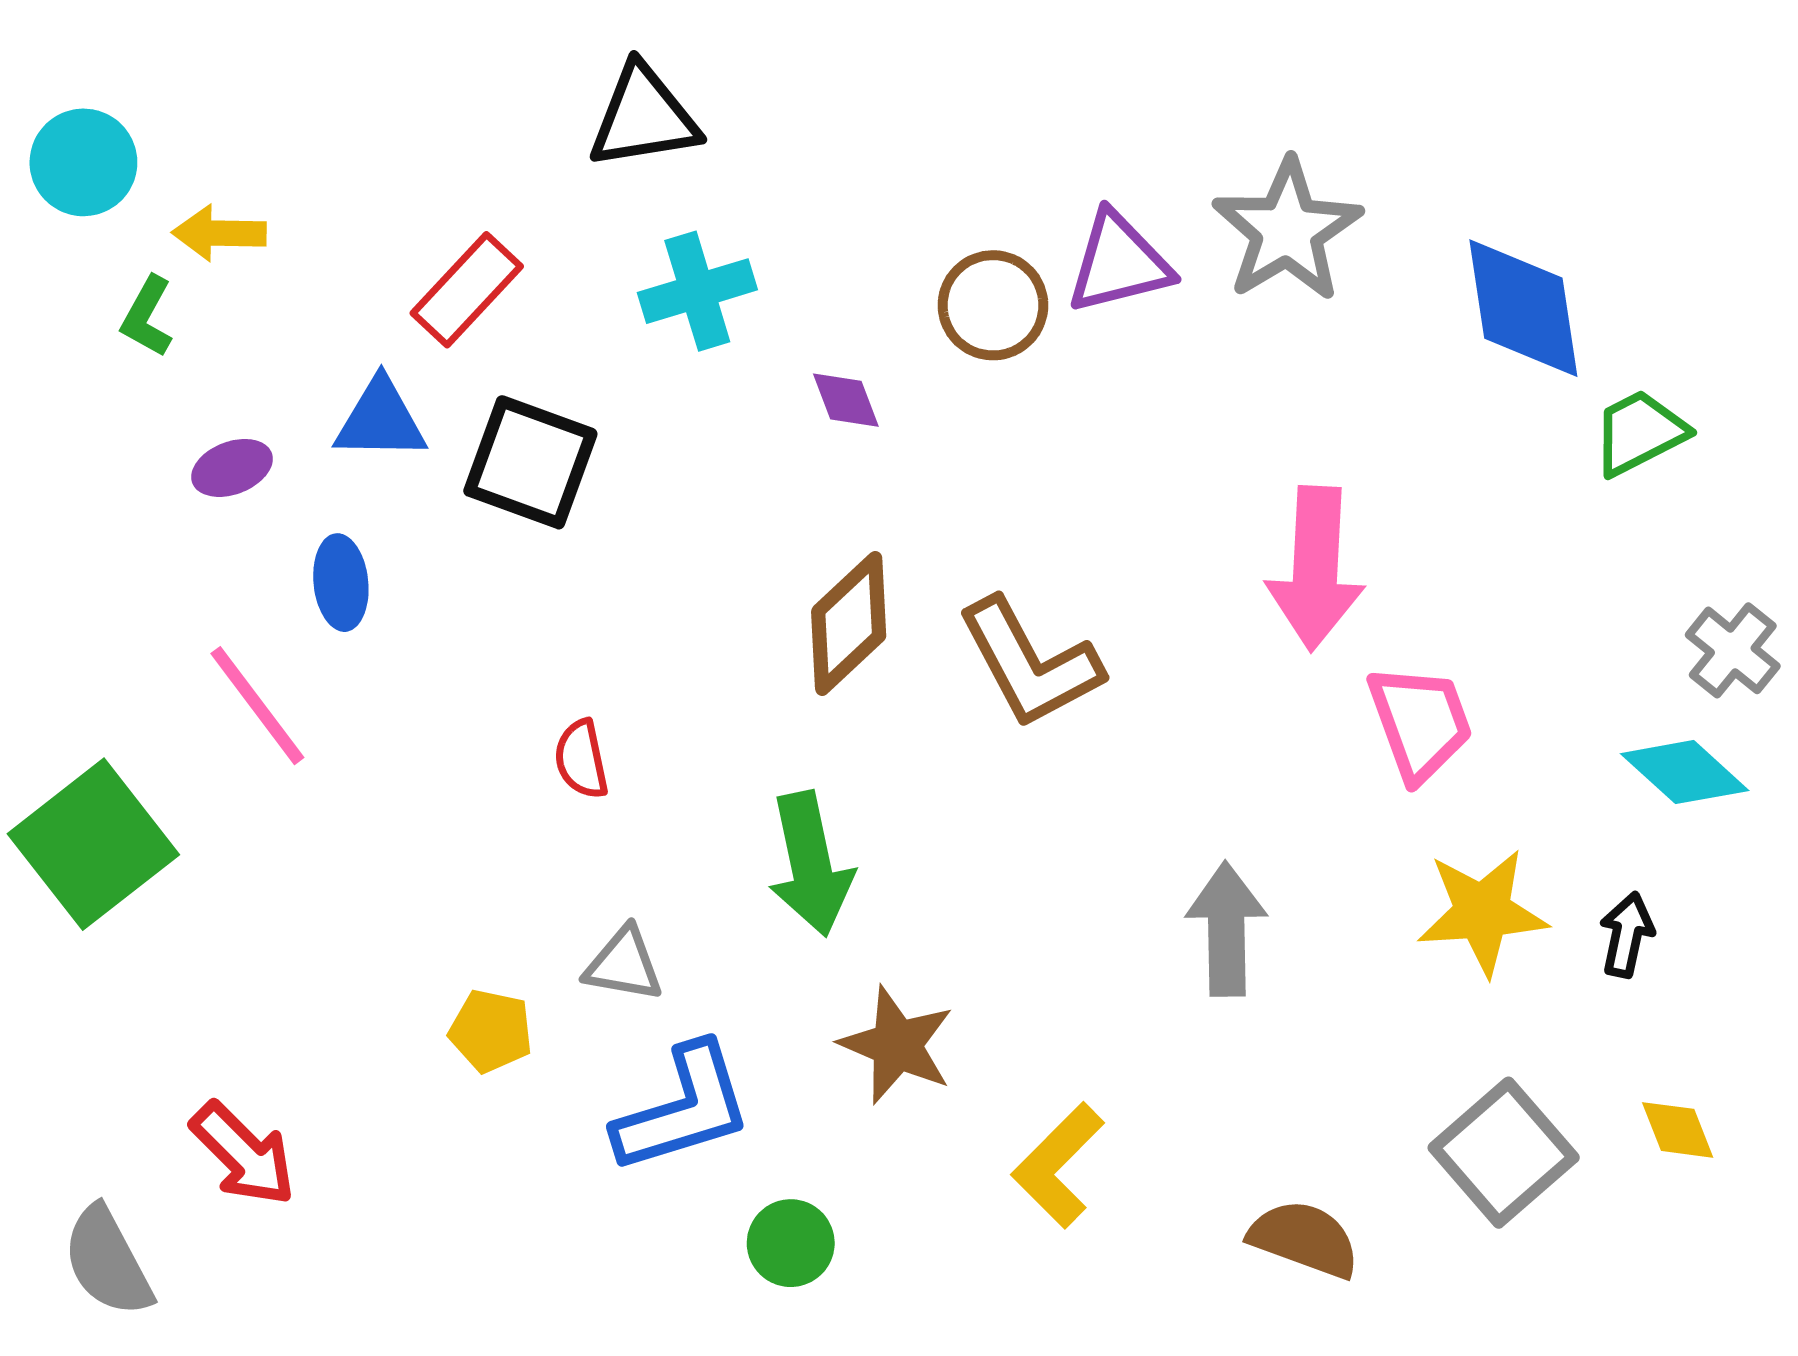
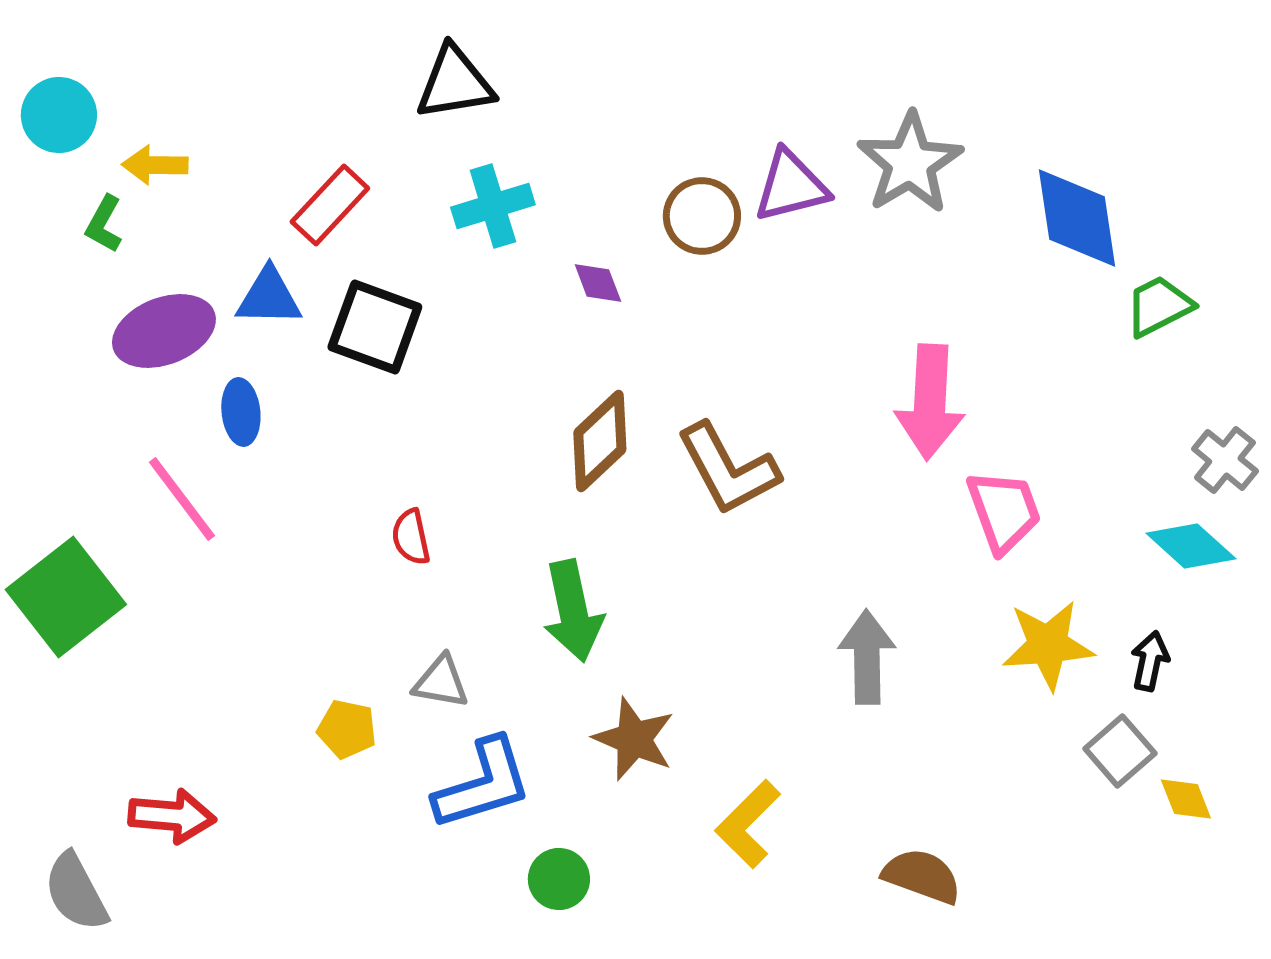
purple ellipse: (232, 468) -> (164, 331), size x1.8
gray square: (1504, 1153) -> (1120, 751), moved, size x0.7
red arrow: (243, 1154) -> (172, 816), turned -40

